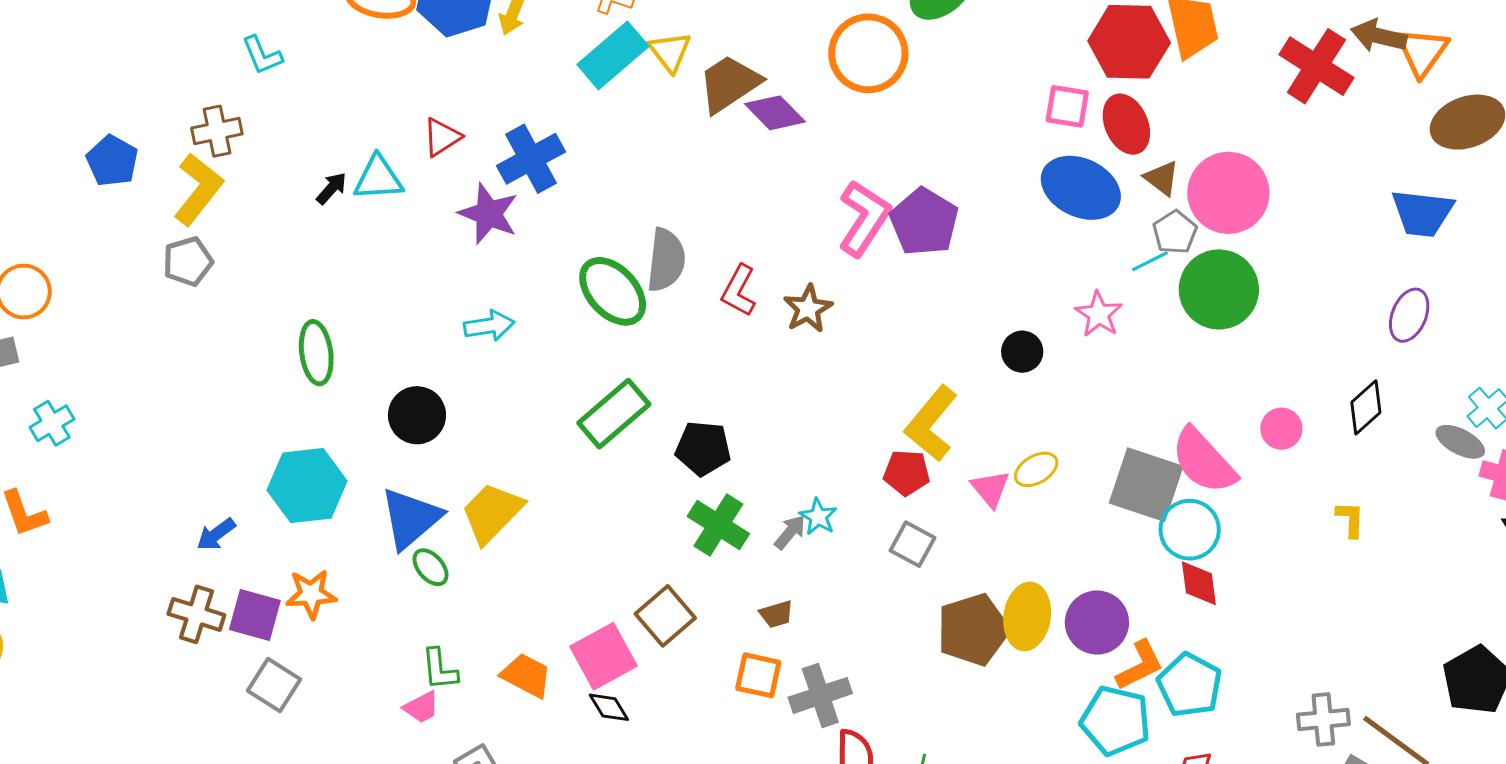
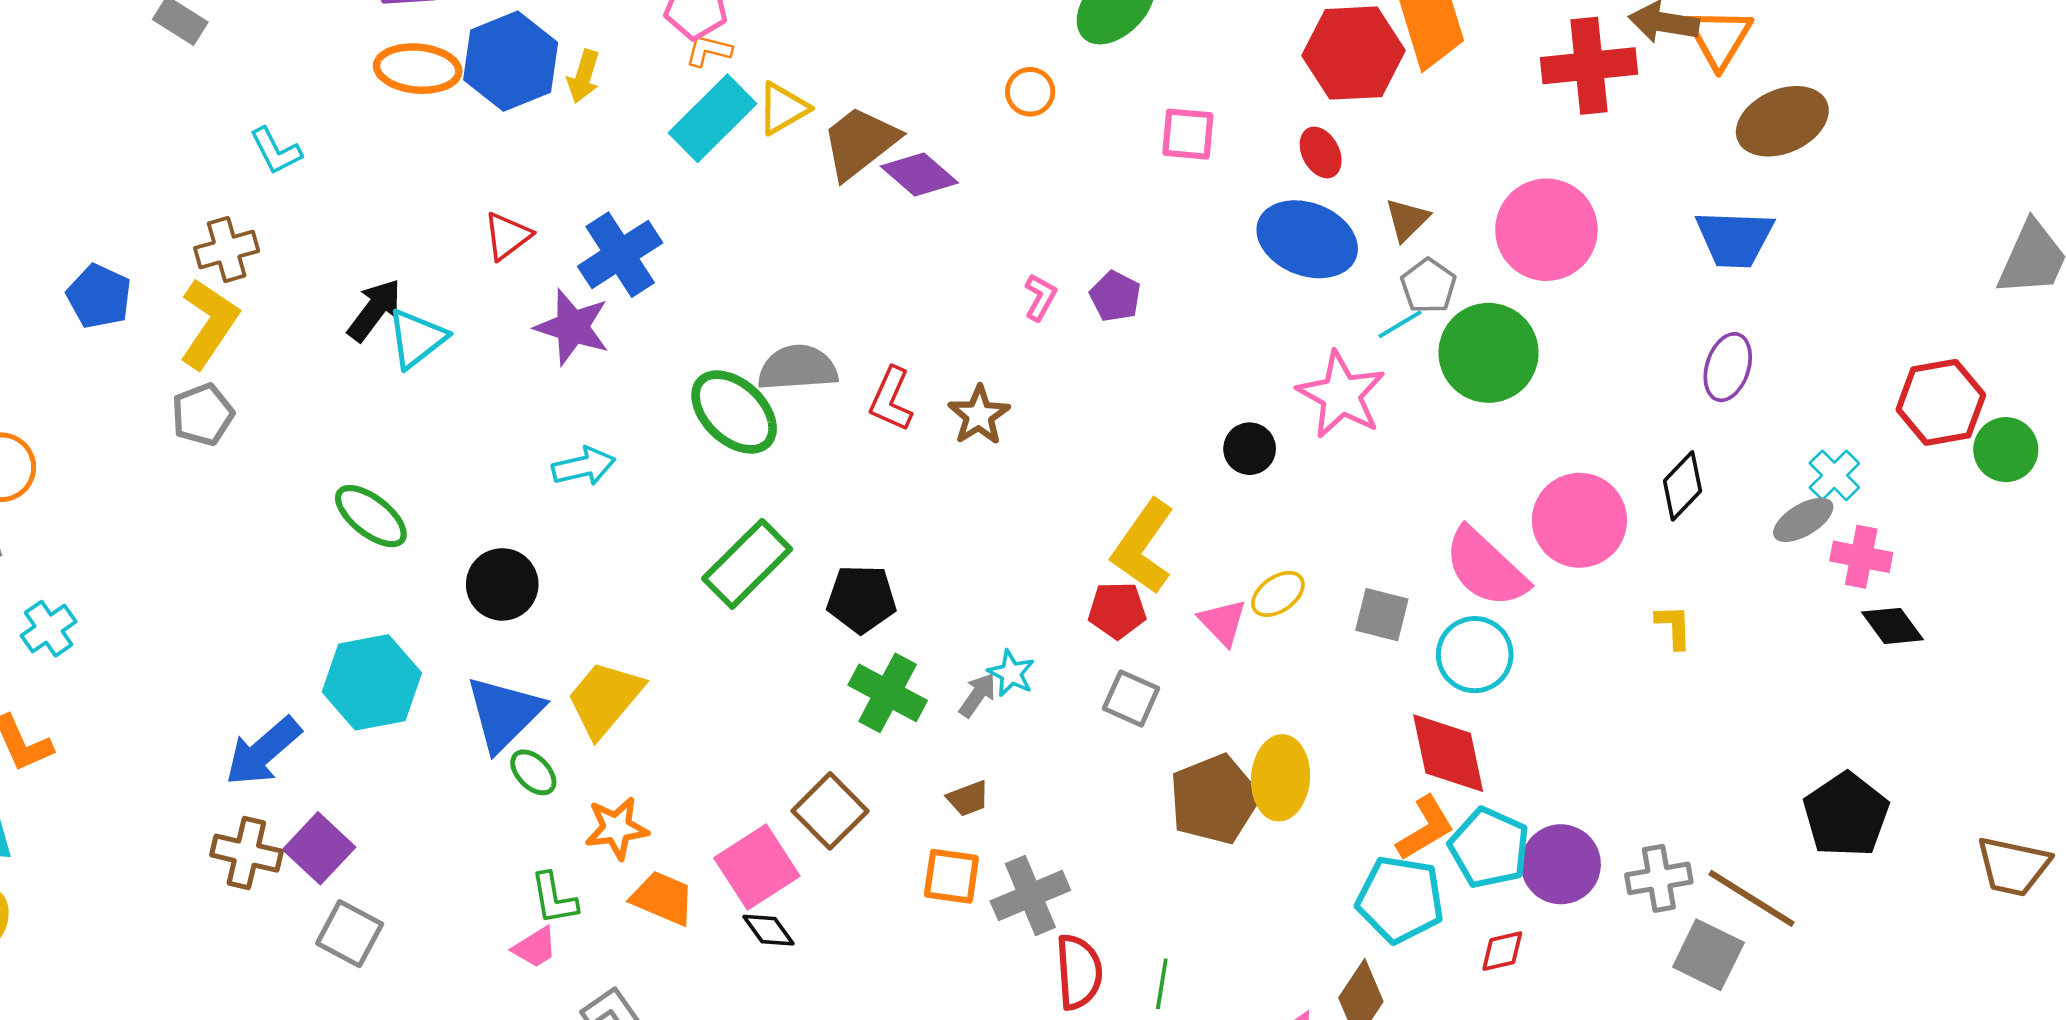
yellow triangle: (670, 52) -> (783, 108), turned 42
orange circle: (868, 53) -> (1030, 92), size x0.5
red cross: (1316, 66) -> (1589, 66), turned -34
pink square: (1067, 106) -> (1188, 134), moved
red ellipse: (1126, 124) -> (1321, 152), moved, size x0.7
cyan triangle: (378, 178) -> (417, 339), moved, turned -30
brown triangle: (1162, 178) -> (1407, 220), turned 42
black arrow: (332, 188) -> (375, 310), size x1.5
pink circle: (1228, 193) -> (1546, 230), moved
pink L-shape: (864, 218) -> (1040, 297), size x0.5
purple pentagon: (924, 222) -> (1115, 296), size x0.6
gray semicircle: (666, 260) -> (798, 368), turned -96
pink star: (1099, 314) -> (1341, 395), size x1.5
green ellipse: (316, 353) -> (371, 516), turned -40
pink circle: (1281, 429) -> (1579, 520), size x1.8
gray ellipse: (1460, 442) -> (1803, 520), turned -54
gray square: (1146, 485) -> (1382, 615), moved, size x0.6
blue arrow: (216, 534) -> (263, 751), size x1.6
red diamond: (1199, 583) -> (1448, 753), moved, size x1.5
orange star: (311, 594) -> (617, 828), moved
purple square: (255, 615) -> (319, 848), turned 32
purple circle: (1097, 623) -> (1561, 864), moved

